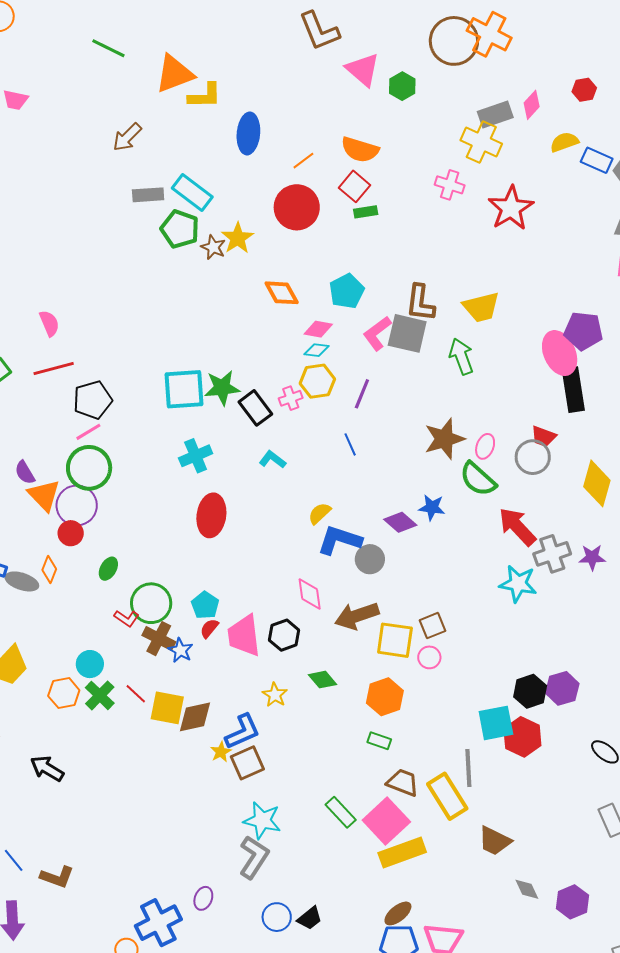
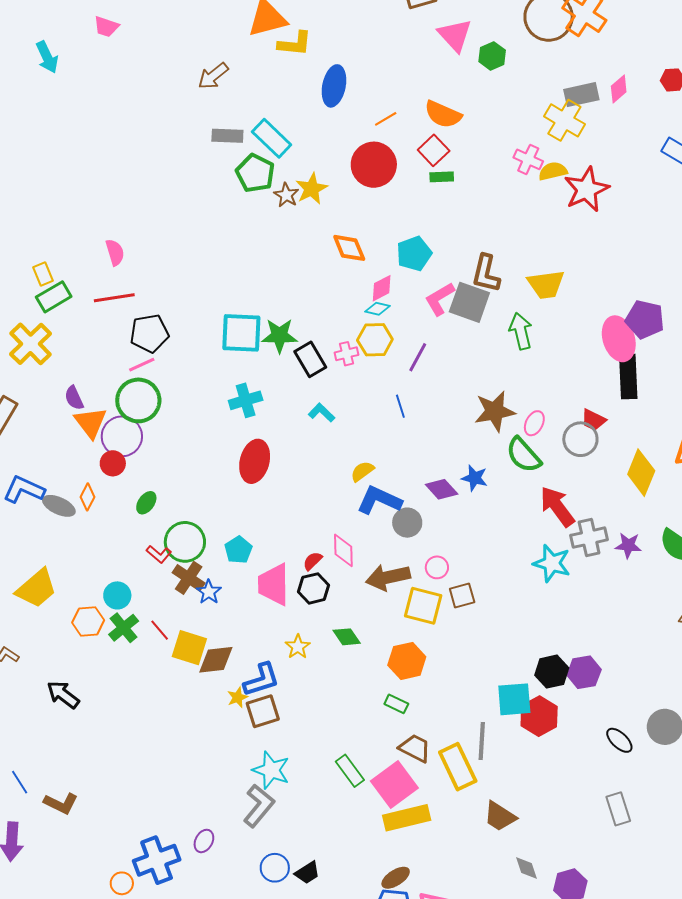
yellow semicircle: (564, 142) -> (553, 171), moved
pink diamond: (318, 329) -> (382, 288), turned -44
red semicircle: (209, 628) -> (313, 561), moved
pink circle: (429, 657) -> (437, 567), moved

